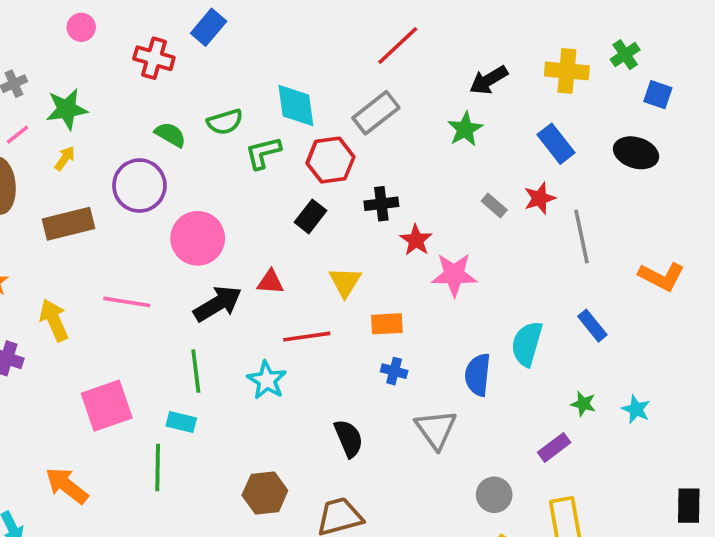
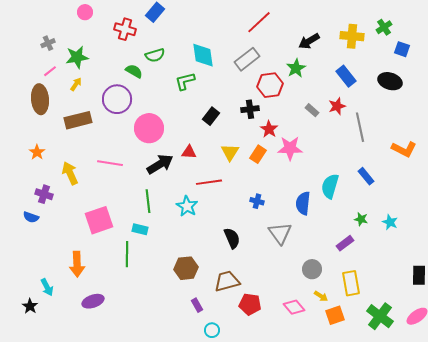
green semicircle: (225, 122) -> (155, 55), moved
red hexagon: (330, 160) -> (270, 85), moved
orange rectangle: (387, 324) -> (258, 154), moved, turned -54
orange arrow: (67, 486) -> (77, 264), turned -130

